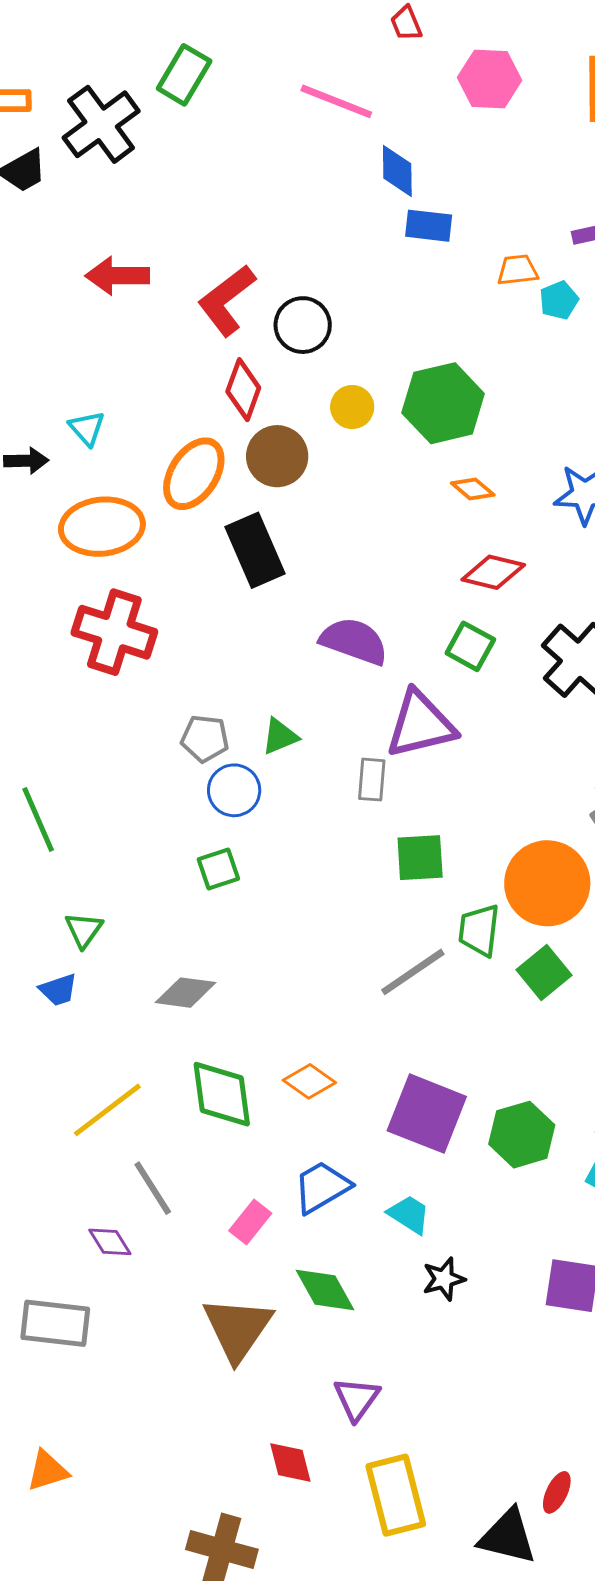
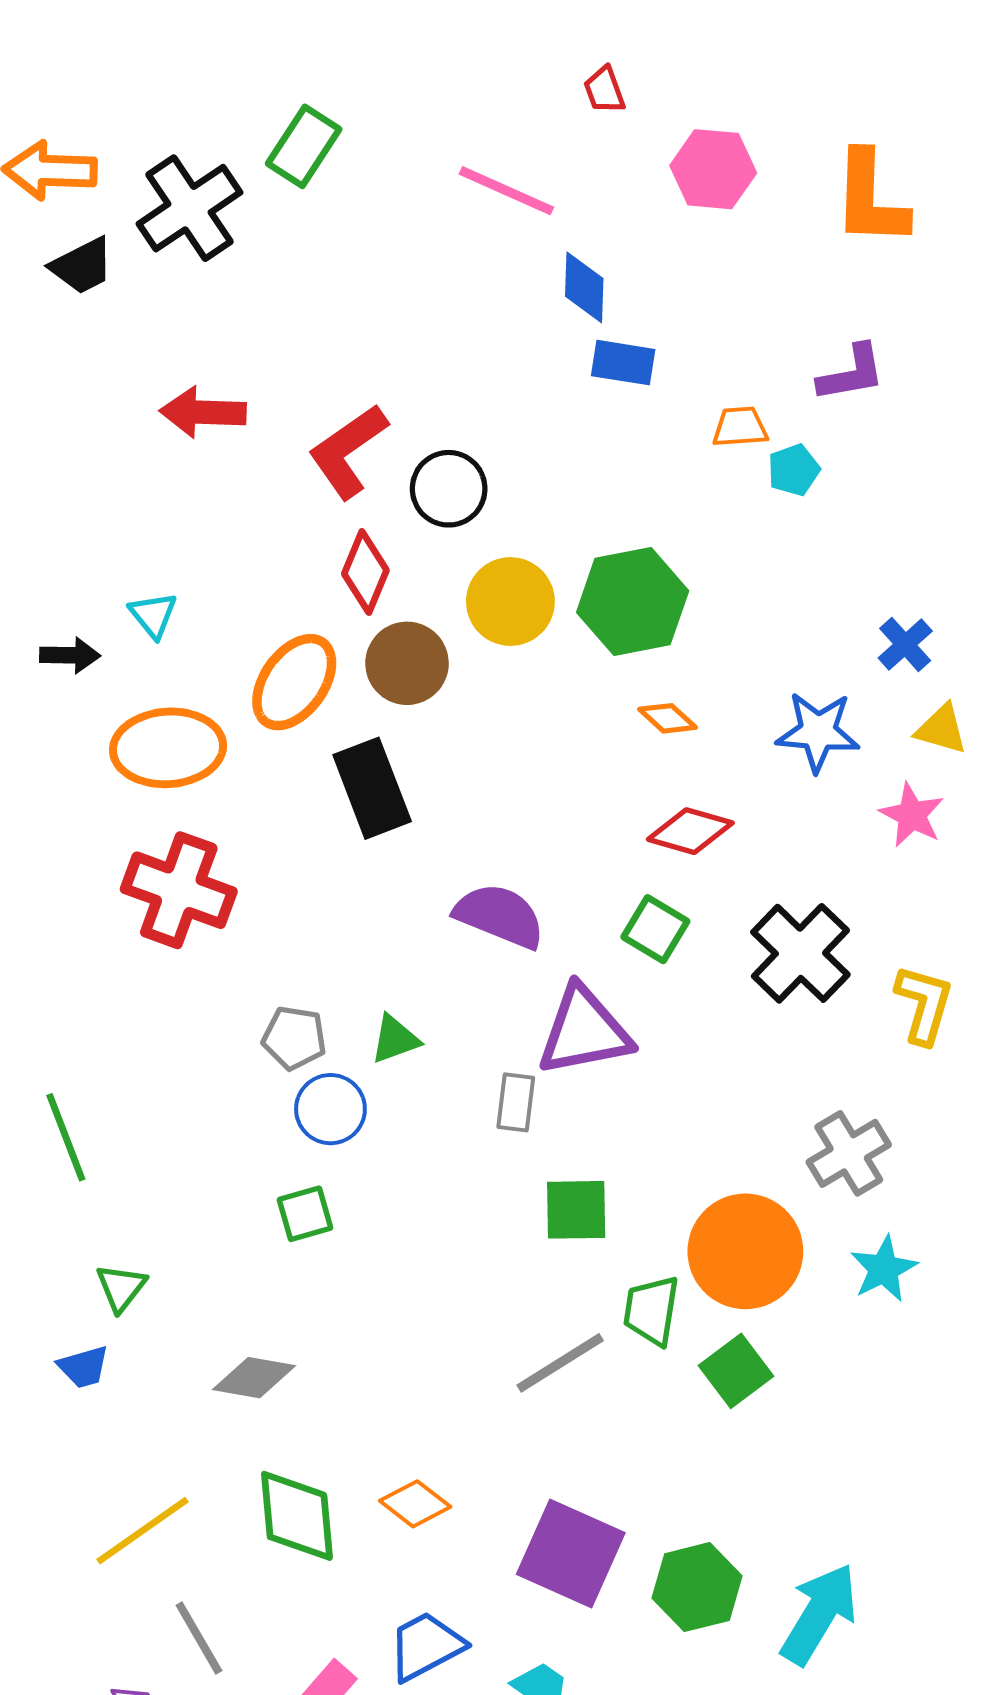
yellow circle: (352, 407) -> (510, 602), size x1.5

